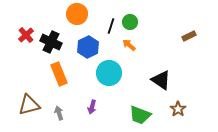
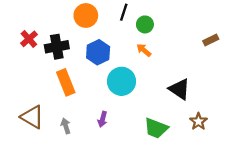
black line: (111, 26) -> (124, 12), moved
black cross: (51, 42) -> (57, 47), turned -35
brown triangle: (29, 105) -> (32, 117), turned 45

